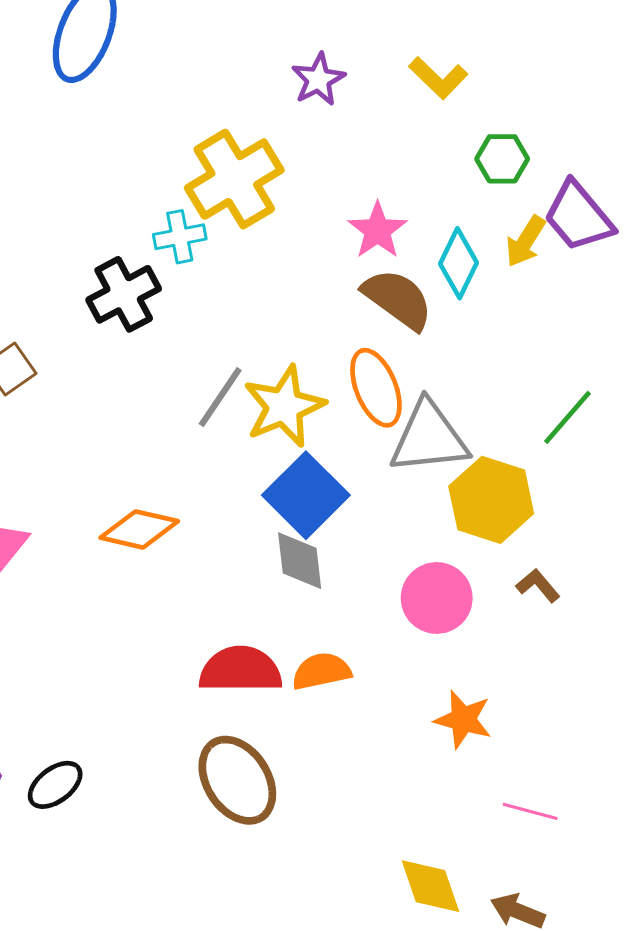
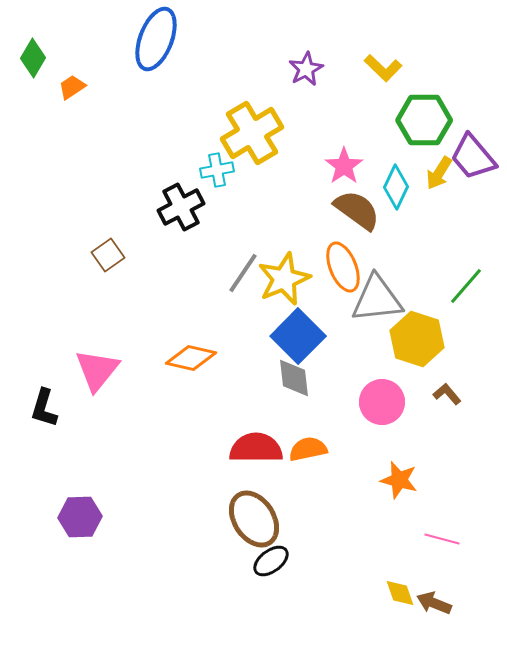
green hexagon: (502, 159) -> (424, 120), size x1.6
black ellipse: (55, 785) -> (271, 561), moved
yellow diamond: (430, 886) -> (400, 593), moved, size x0.7

